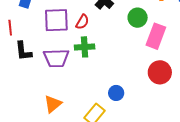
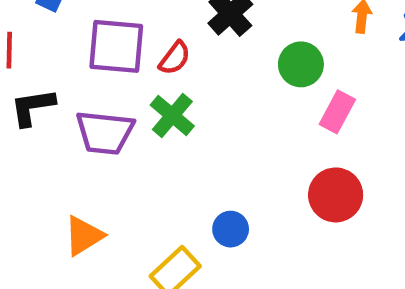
pink rectangle: (156, 36) -> (337, 112), size x0.7
green cross: (85, 47) -> (172, 116), turned 36
black L-shape: (23, 51) -> (32, 107), turned 80

